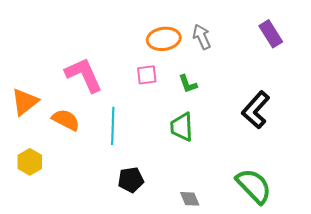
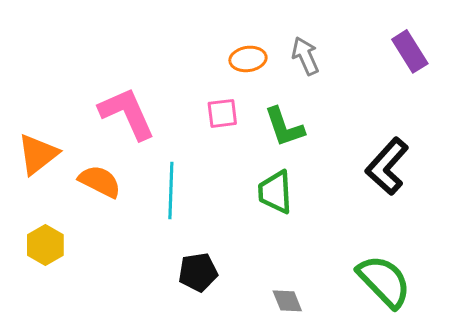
orange ellipse: (164, 39) -> (248, 59), size x0.7
green L-shape: (188, 84) -> (284, 127), size x1.4

